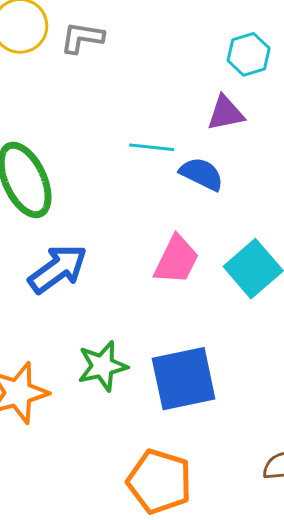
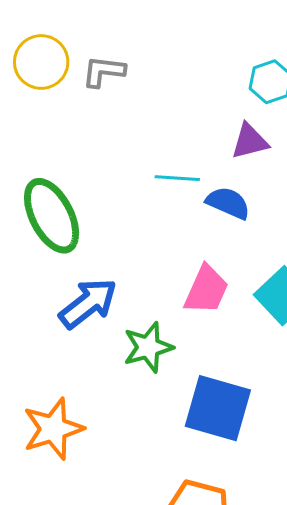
green star: (102, 366) -> (148, 347), moved
blue square: (184, 379) -> (218, 408), turned 30

